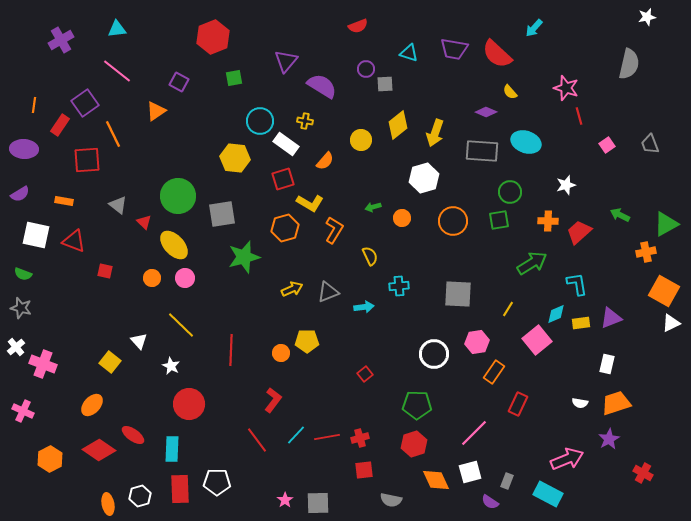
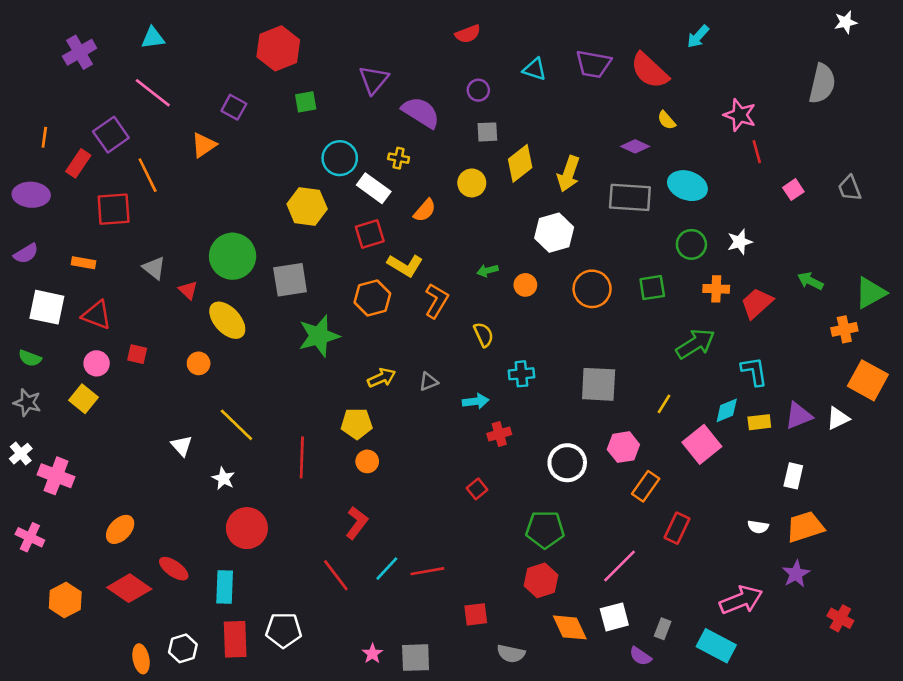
gray square: (385, 84) -> (487, 132), moved
green circle: (510, 192) -> (691, 244), moved
pink circle: (185, 278) -> (97, 363), moved
gray triangle: (328, 292) -> (429, 382), size x0.7
white triangle: (671, 323) -> (838, 418), moved
yellow pentagon: (307, 341) -> (357, 424), moved
yellow square: (110, 362) -> (83, 399), moved
red cross: (360, 438) -> (499, 434), moved

